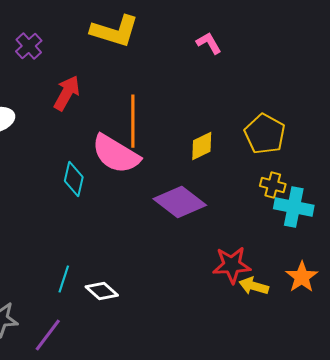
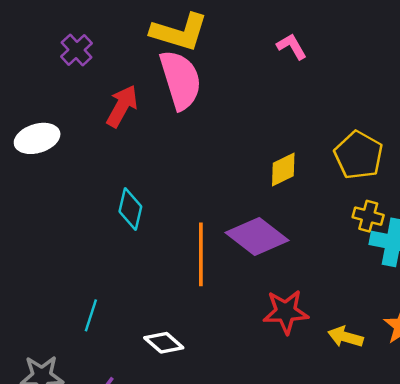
orange line: (133, 121) -> (201, 254), moved
pink semicircle: (116, 154) -> (181, 80), moved, turned -138
red star: (232, 265) -> (286, 312), moved
cyan line: (64, 279) -> (91, 315), moved

